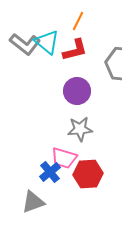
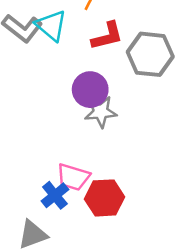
red L-shape: (75, 50) -> (107, 36), moved
gray star: (80, 129) -> (101, 112), moved

